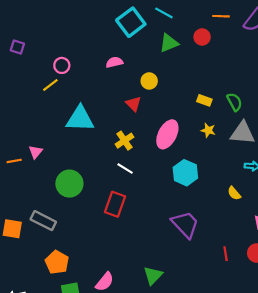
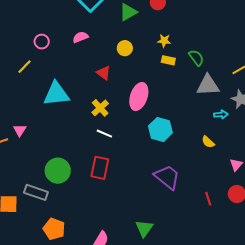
pink circle: (62, 65) -> (42, 42), moved
yellow circle: (149, 81) -> (125, 48), moved
yellow star: (208, 130) -> (164, 41), moved
green circle: (69, 184) -> (58, 171), moved

